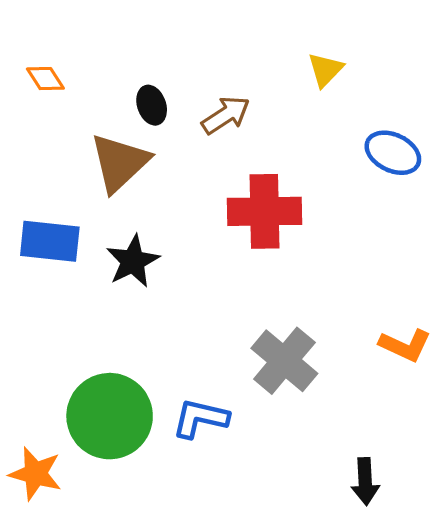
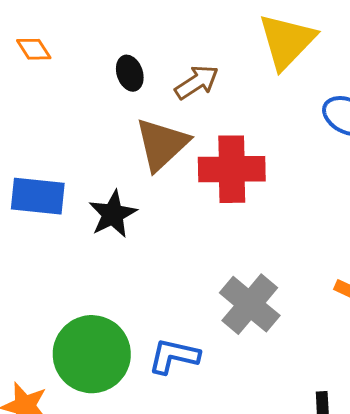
yellow triangle: (325, 70) -> (287, 41), size x1.8
brown triangle: (120, 163) -> (162, 144), moved

